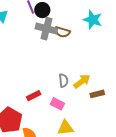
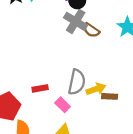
gray semicircle: (63, 80) -> (77, 82), size x1.6
brown rectangle: (97, 94) -> (110, 96), moved

